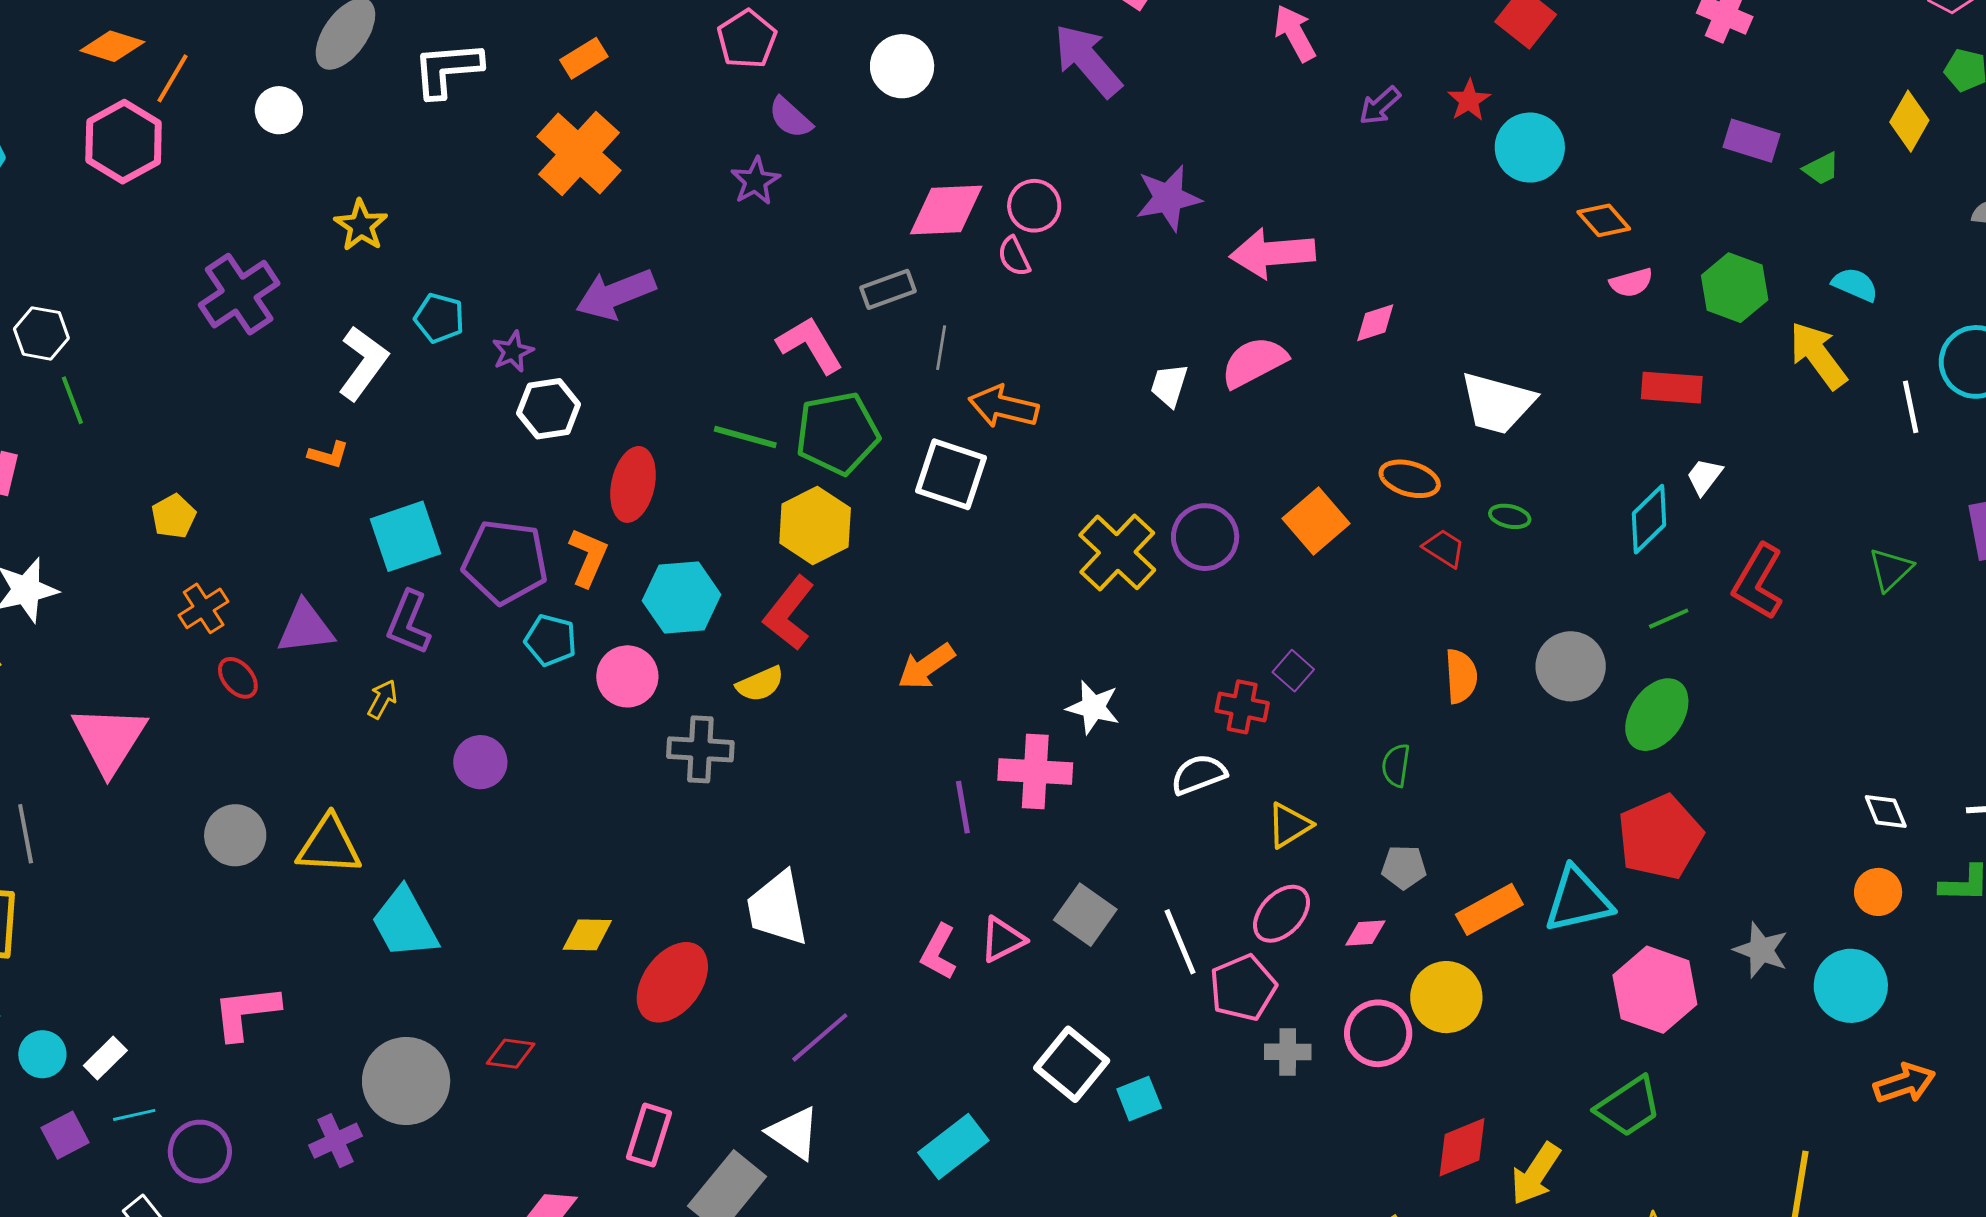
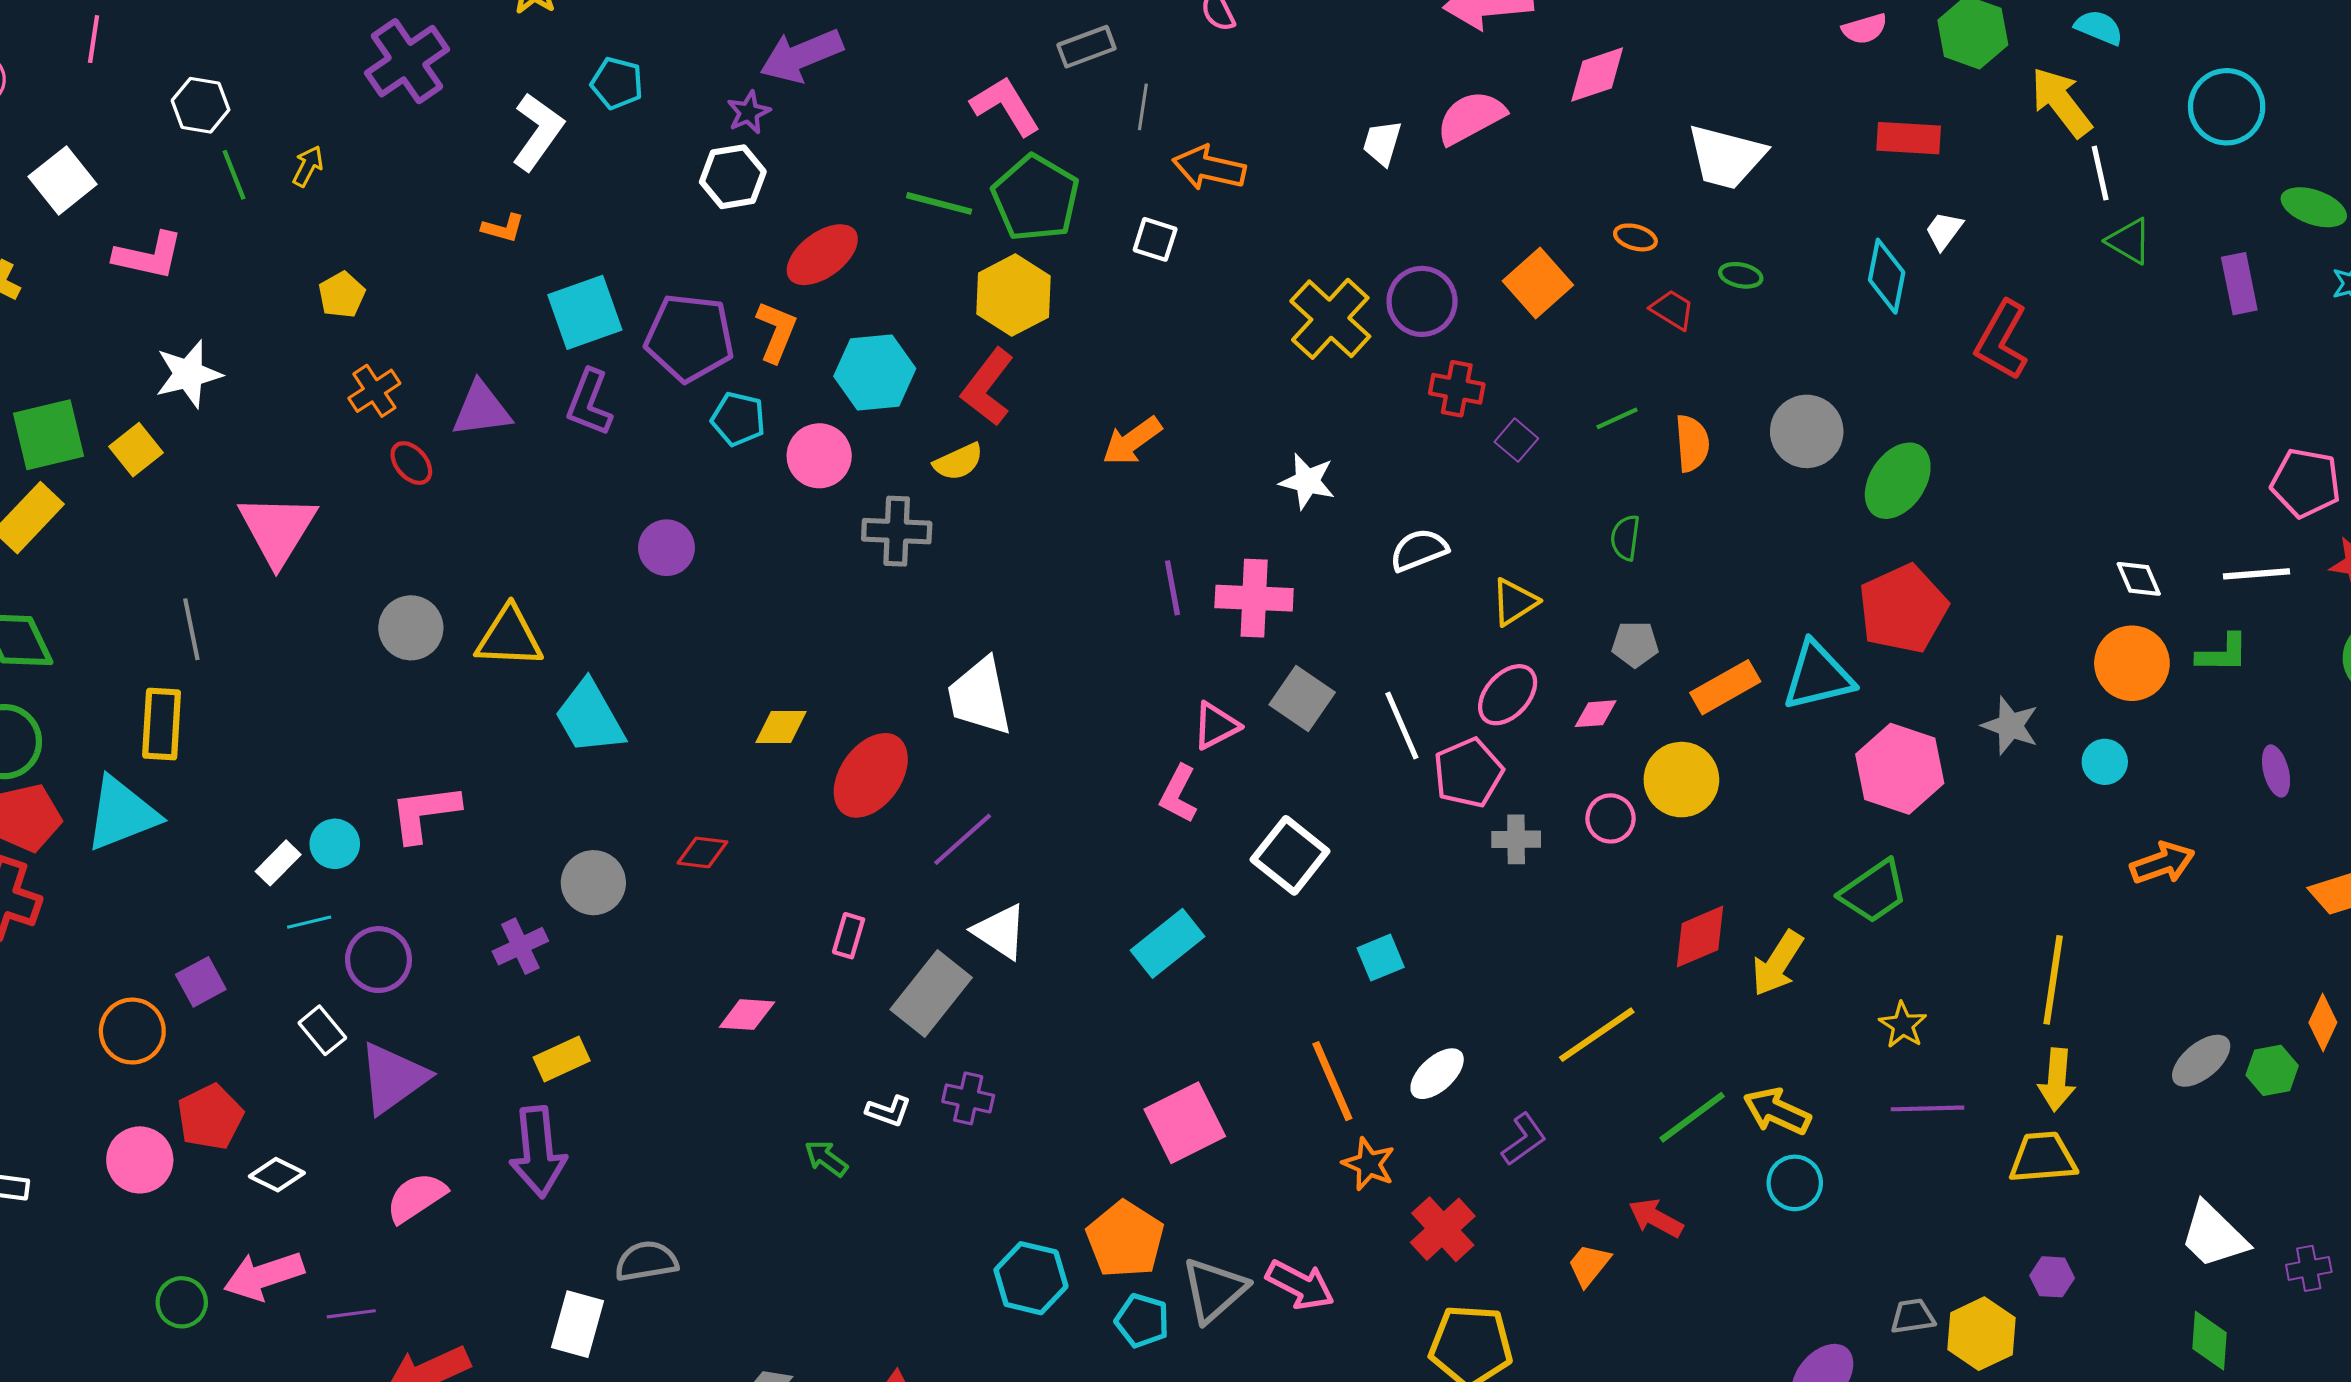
pink diamond: (1375, 323) -> (1597, 75), size x1.4
purple star: (513, 352) -> (749, 112), moved
white line: (1911, 407) -> (2100, 173), moved
green pentagon: (837, 433) -> (1036, 198), turned -30
white square: (951, 474) -> (1155, 239), size x0.6
orange ellipse: (1410, 479) -> (1635, 237), size x0.7
red ellipse: (633, 484) -> (822, 255), turned 42
cyan diamond: (1649, 519) -> (1887, 276), turned -34
green triangle: (1890, 569) -> (2129, 241), moved, turned -45
green line: (1669, 619) -> (1617, 418), moved
yellow arrow: (382, 699) -> (308, 166), moved
red cross: (1242, 707) -> (1457, 389), moved
pink cross: (1035, 771) -> (1254, 598), moved
orange circle: (1878, 892) -> (2132, 663), size x1.5
pink L-shape: (939, 952) -> (1178, 794), moved
cyan circle: (1851, 986) -> (2105, 762), size x0.6
pink circle: (1378, 1033) -> (1611, 818), size x0.7
purple line: (820, 1037) -> (963, 839), moved
cyan circle: (42, 1054) -> (335, 844), moved
gray circle: (406, 1081) -> (593, 883), size x0.7
cyan square: (1139, 1099) -> (1381, 958), moved
purple square: (65, 1135) -> (201, 982), moved
pink rectangle: (649, 1135) -> (849, 936), size x0.7

